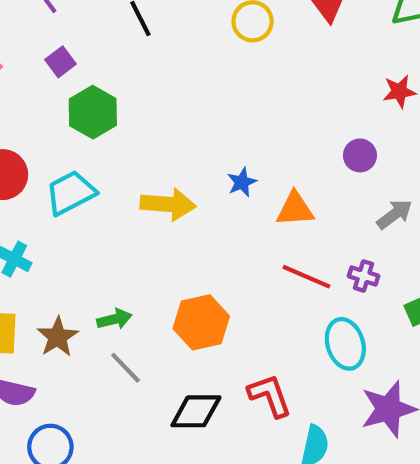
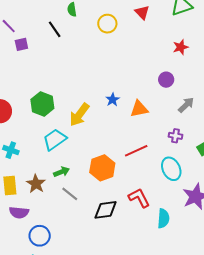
purple square: (61, 62) -> (21, 44), moved, turned 32
green hexagon: (93, 112) -> (42, 104), moved
cyan trapezoid: (71, 193) -> (55, 140), moved
yellow arrow: (168, 204) -> (79, 115), turned 130
red line: (306, 277) -> (136, 151), moved, turned -40

